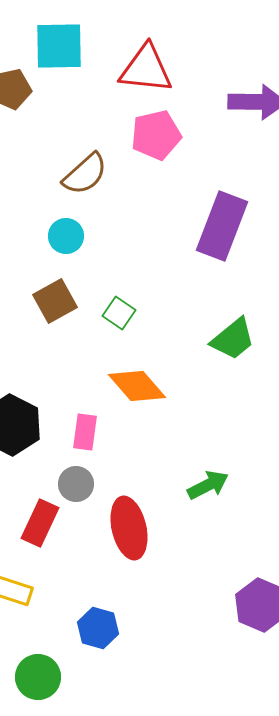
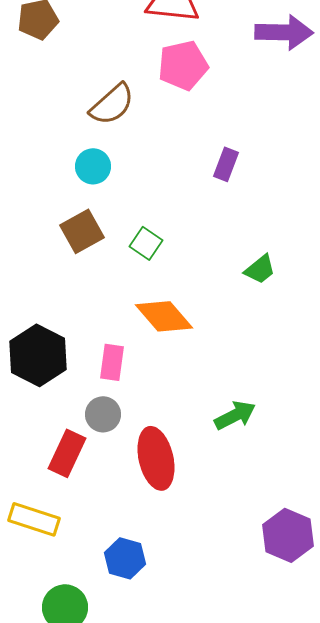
purple rectangle: (222, 226) -> (226, 164), moved, size x0.5
green trapezoid: (233, 339) -> (260, 269), size x0.7

